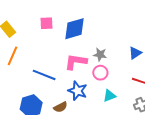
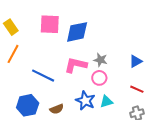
pink square: (47, 23) -> (50, 24), size x1.5
blue star: (78, 91) -> (85, 101), moved

